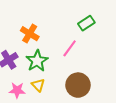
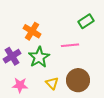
pink line: (70, 48) -> (70, 45), turned 48
yellow triangle: (38, 85) -> (52, 83), moved

